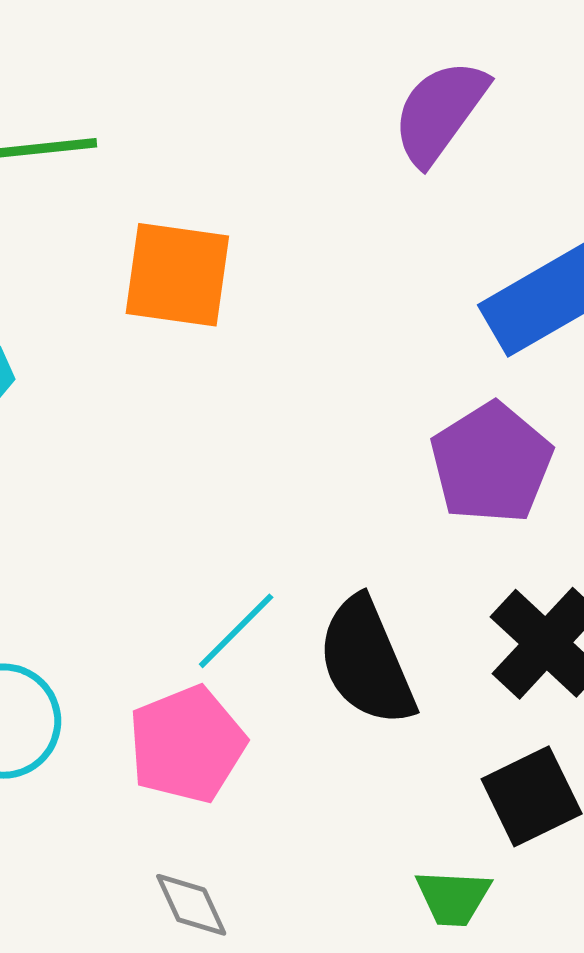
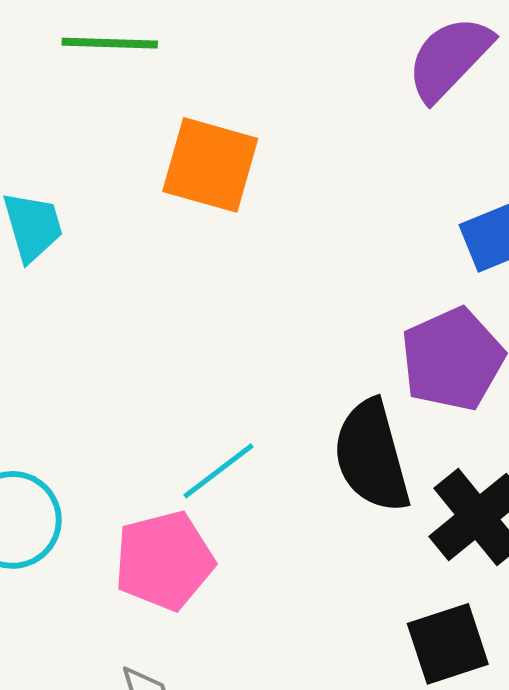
black semicircle: (366, 661) -> (372, 456), moved

